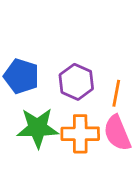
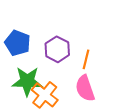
orange cross: (80, 134) -> (45, 95), moved, turned 36

